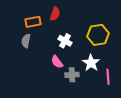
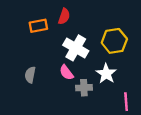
gray semicircle: (26, 41) -> (30, 75), moved
white cross: (65, 41) -> (76, 48), size x1.5
pink line: (108, 77) -> (126, 102), moved

